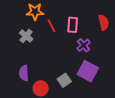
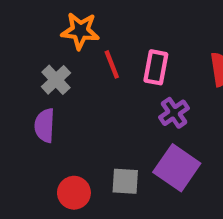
purple semicircle: (24, 73) -> (45, 125), moved
gray square: (64, 80) -> (125, 181), turned 32

